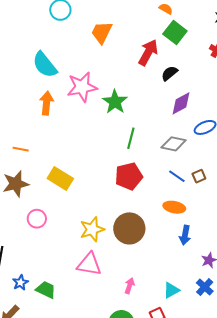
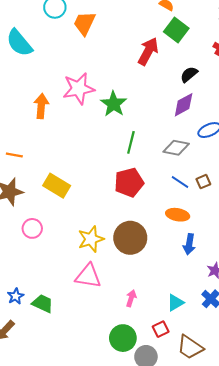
orange trapezoid: (102, 32) -> (84, 23), moved
cyan semicircle: (45, 65) -> (19, 43), moved
black semicircle: (169, 73) -> (189, 74), moved

